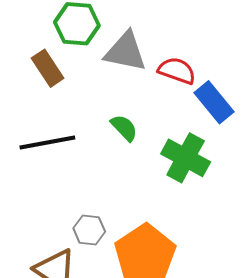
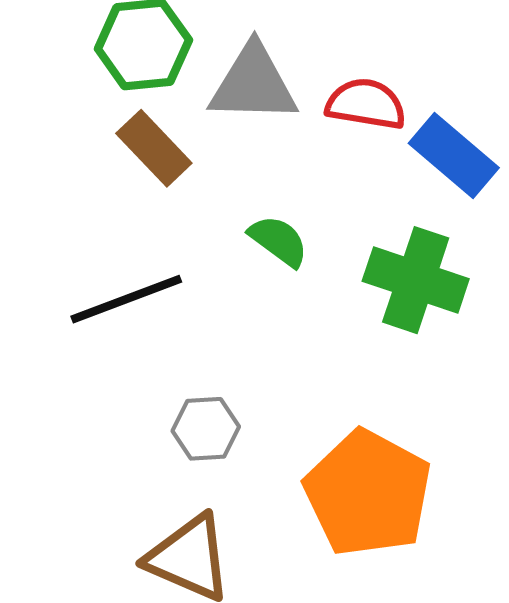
brown rectangle: (48, 68) -> (154, 148), moved
gray hexagon: (89, 230) -> (206, 429), moved

